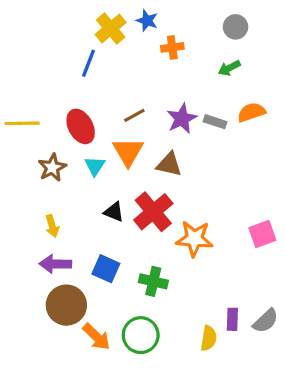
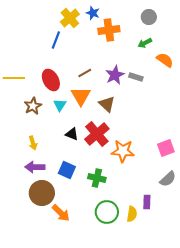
orange cross: (172, 47) -> (109, 30), size x1.5
orange semicircle: (251, 112) -> (165, 60), moved, turned 54
brown triangle: (169, 164) -> (107, 104), turned 30
gray semicircle: (266, 321) -> (168, 179), moved
green circle: (141, 335) -> (107, 212), moved

